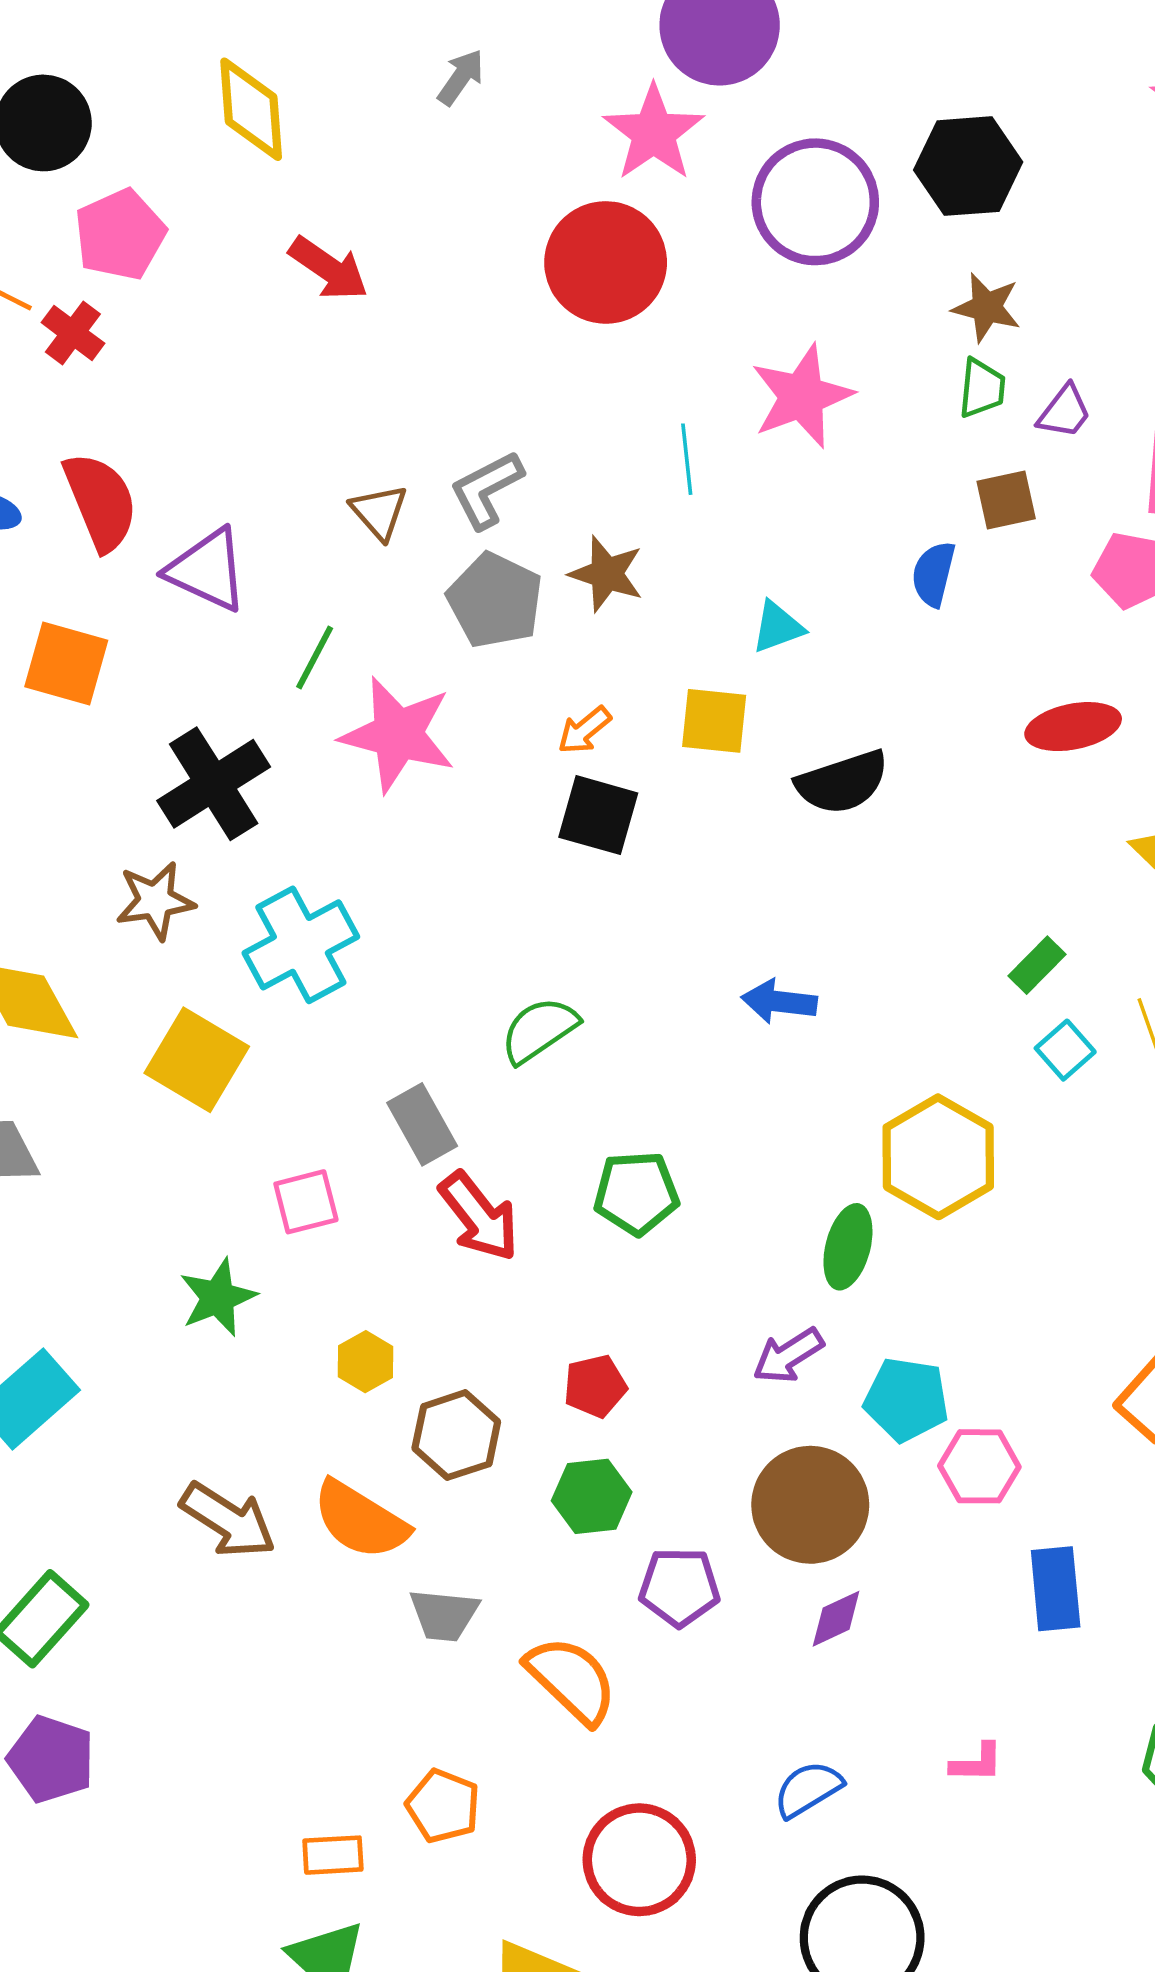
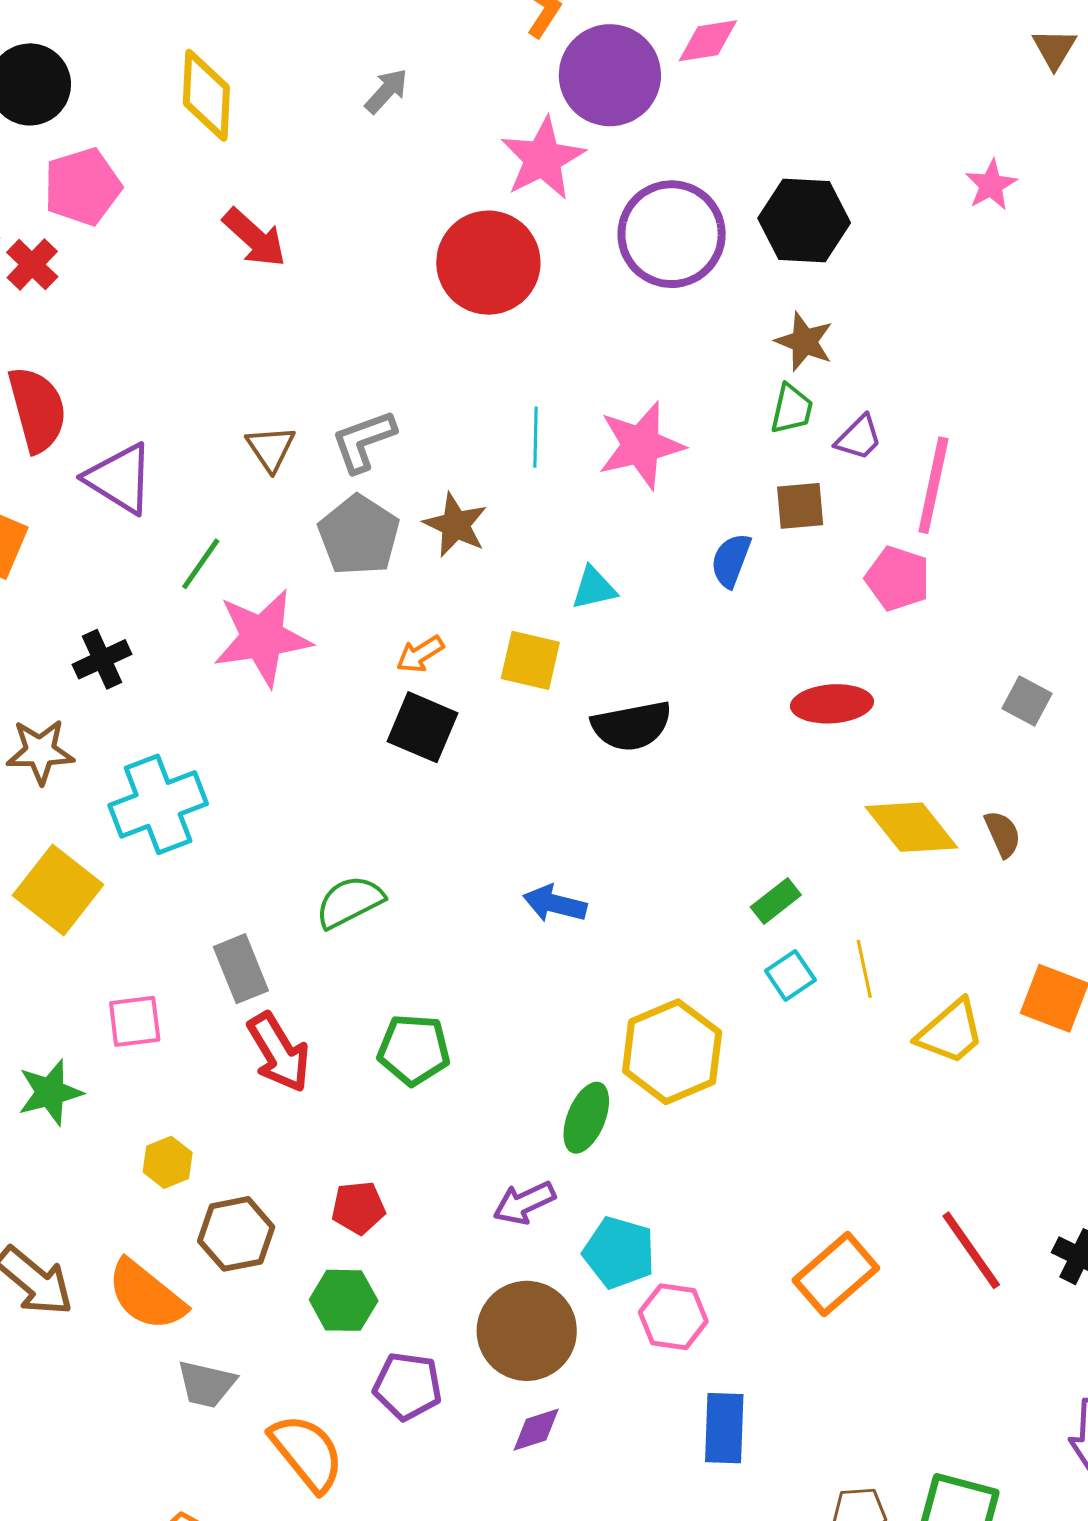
pink star: (802, 396) -> (641, 445), moved
pink star: (398, 735) -> (262, 638), turned -30
black cross: (214, 784) -> (102, 659), size x0.6

